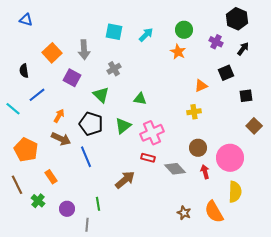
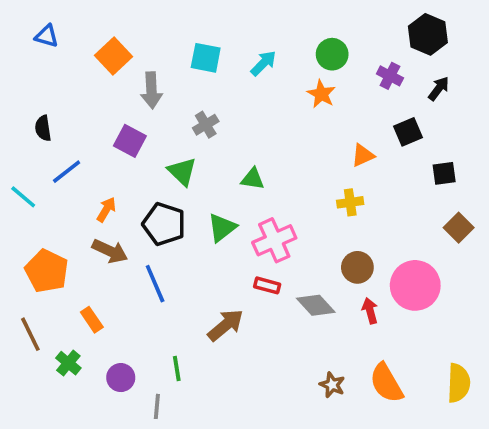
orange square: (52, 53) -> (114, 56), moved
yellow semicircle: (235, 192) -> (459, 383), moved

